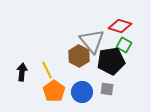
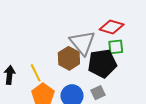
green square: (124, 45) -> (116, 47), turned -35
gray square: (107, 89) -> (98, 93), turned -32

